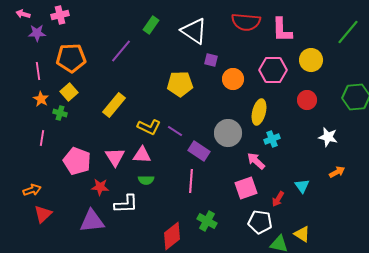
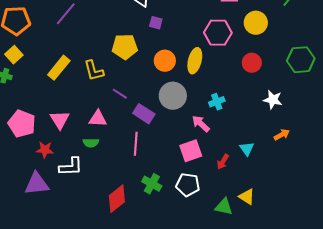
orange circle: (233, 79) -> (165, 61), moved
yellow ellipse: (259, 112) -> (195, 61), moved
yellow L-shape: (149, 127) -> (94, 71), moved, turned 50
pink triangle: (142, 155) -> (98, 119), moved
white pentagon: (260, 222) -> (188, 185), moved

